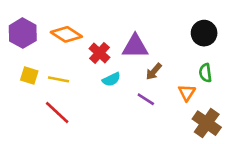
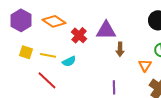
brown arrow: (154, 71) -> (120, 49), turned -40
cyan semicircle: (111, 79) -> (69, 61), moved
purple line: (146, 99) -> (114, 87), moved, turned 56

